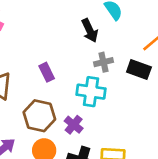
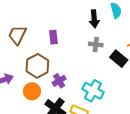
cyan cross: (91, 92) -> (93, 91), moved

